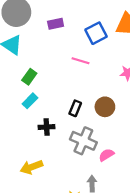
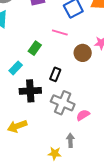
green rectangle: (29, 77) -> (35, 48), moved
brown circle: (105, 107) -> (83, 53), moved
black cross: (47, 127) -> (30, 91), size x1.5

